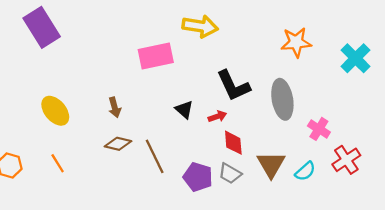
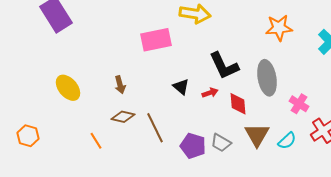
red diamond: (233, 143) -> (238, 104), moved
orange line: (58, 163) -> (96, 141), moved

